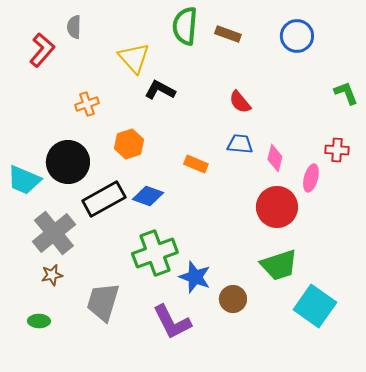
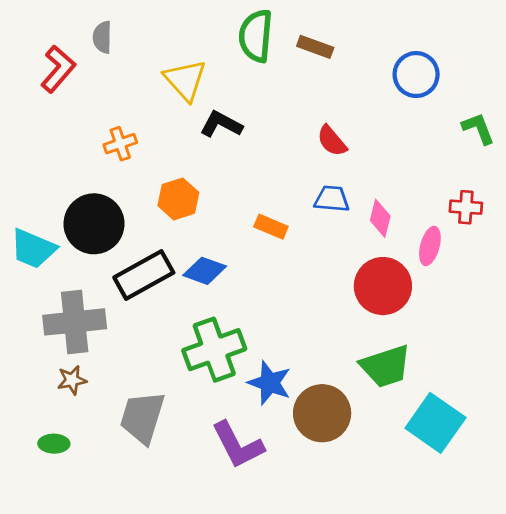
blue circle: (297, 36) -> (416, 75), moved
gray cross: (54, 233) -> (75, 322), turned 33
brown circle: (233, 299) -> (322, 413), size x1.5

